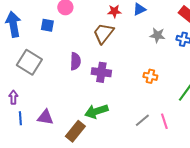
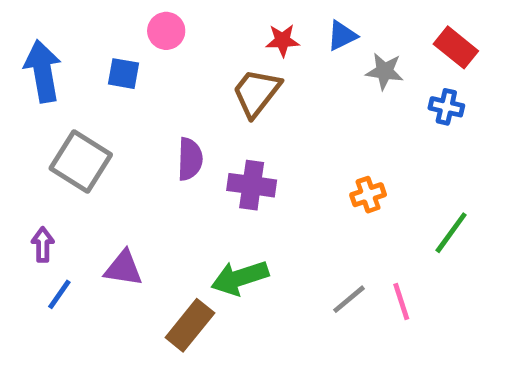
gray star: (157, 35) -> (385, 71), moved
orange cross: (150, 76) -> (368, 195), turned -32
purple triangle: (45, 117) -> (123, 268), moved
blue line: (20, 118) -> (59, 294), turned 40

